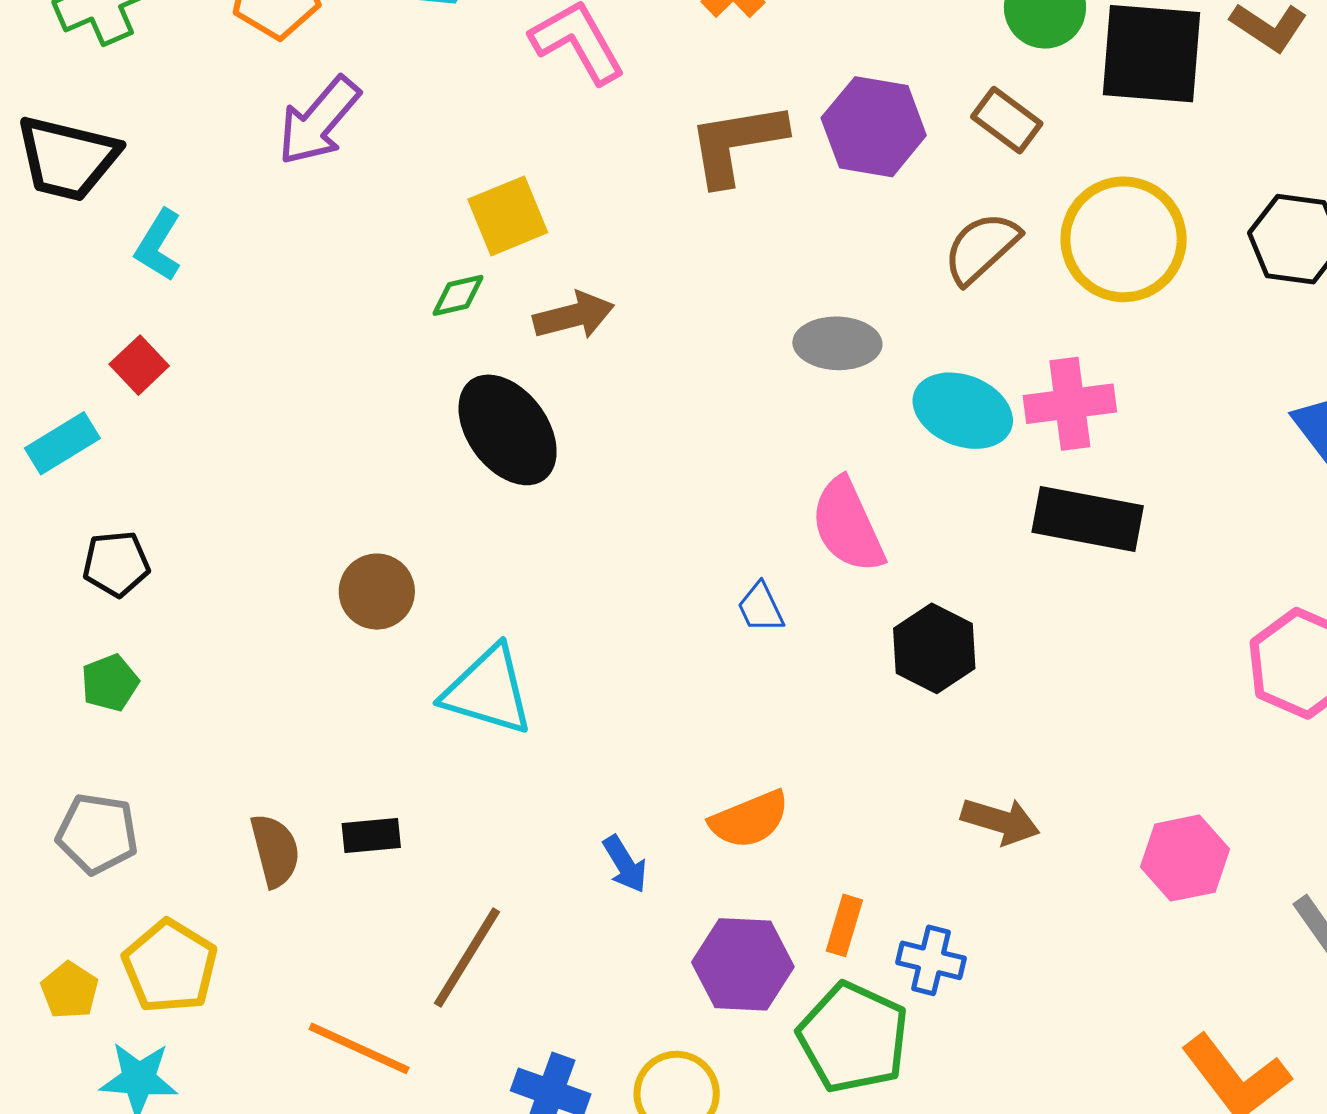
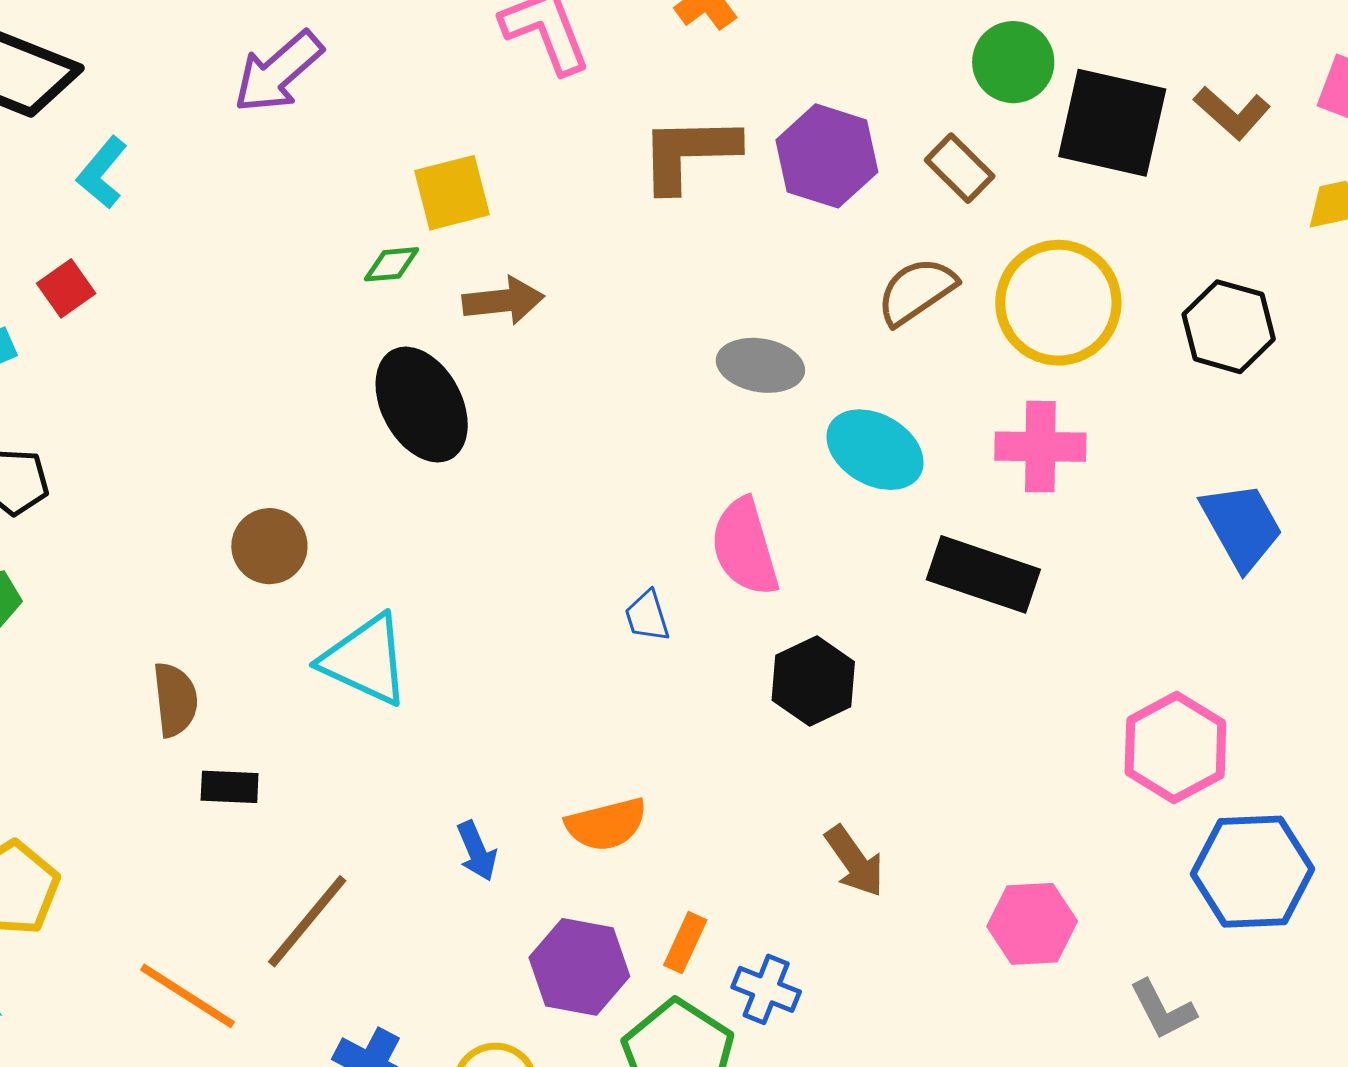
pink cross: (1070, 404) -> (1040, 447), moved
brown arrow: (1000, 821) -> (855, 861), turned 30
brown semicircle: (275, 850) -> (175, 700), moved

